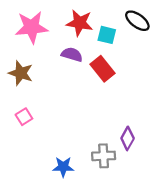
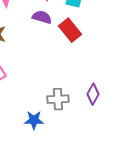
gray cross: (104, 156) -> (58, 99), moved

